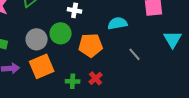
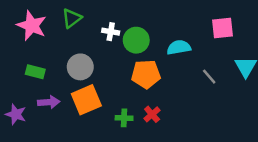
white cross: (75, 10) -> (111, 32), moved
green circle: (61, 33) -> (136, 40), moved
gray line: (135, 54) -> (209, 77), moved

